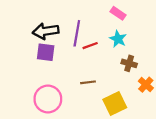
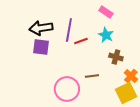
brown line: (88, 82) -> (92, 76), moved
pink circle: (48, 99) -> (67, 89), moved
yellow square: (115, 103) -> (126, 93), moved

